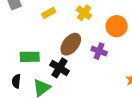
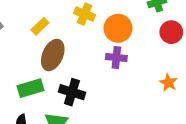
orange circle: (117, 26) -> (118, 28), moved
brown ellipse: (71, 44) -> (53, 55), moved

